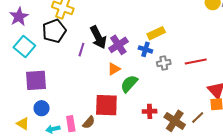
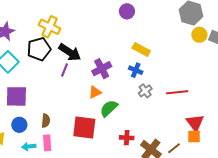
yellow rectangle: (156, 33) -> (141, 50), moved, turned 48
black arrow: (98, 37) -> (70, 52), moved, turned -35
blue cross: (145, 49) -> (136, 70), moved
gray cross: (164, 63) -> (145, 91), turned -32
brown semicircle: (89, 122) -> (46, 121), moved, turned -40

